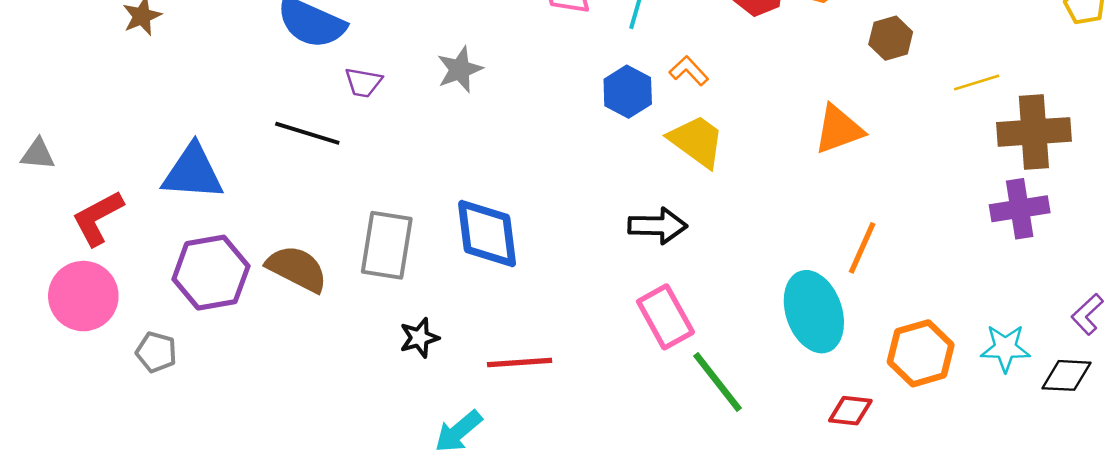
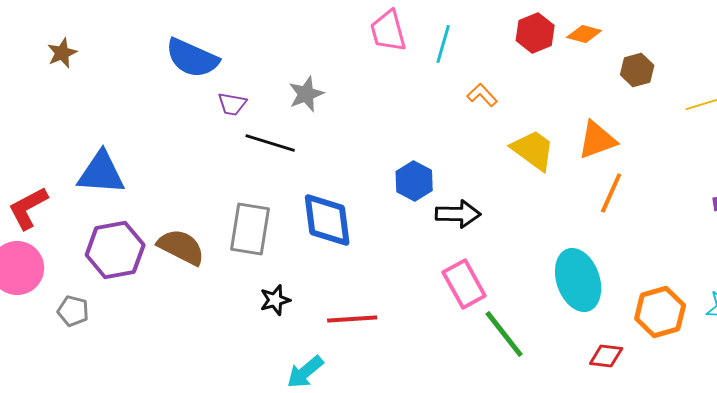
blue hexagon: (628, 92) -> (414, 181), moved
black line: (307, 133) -> (270, 143), moved
yellow trapezoid: (697, 141) -> (533, 150), moved
orange line: (862, 248) -> (611, 193), moved

